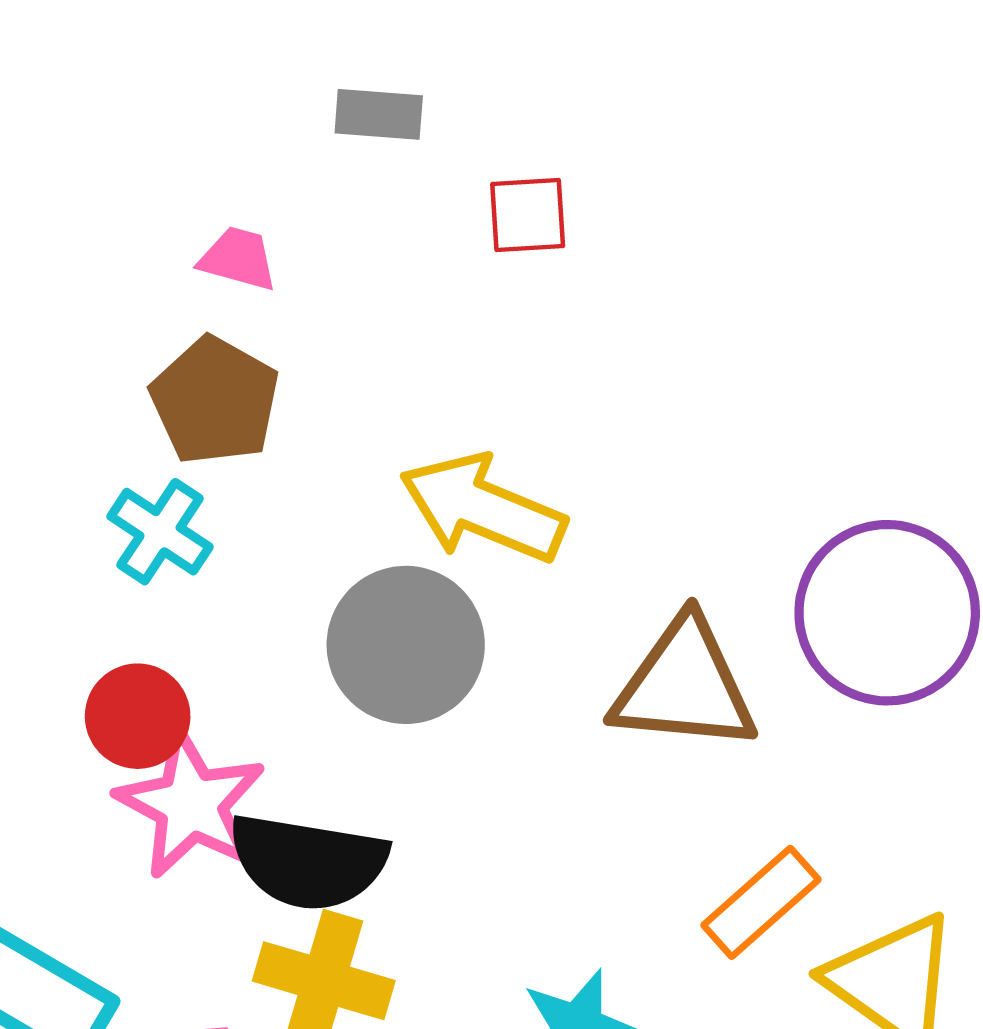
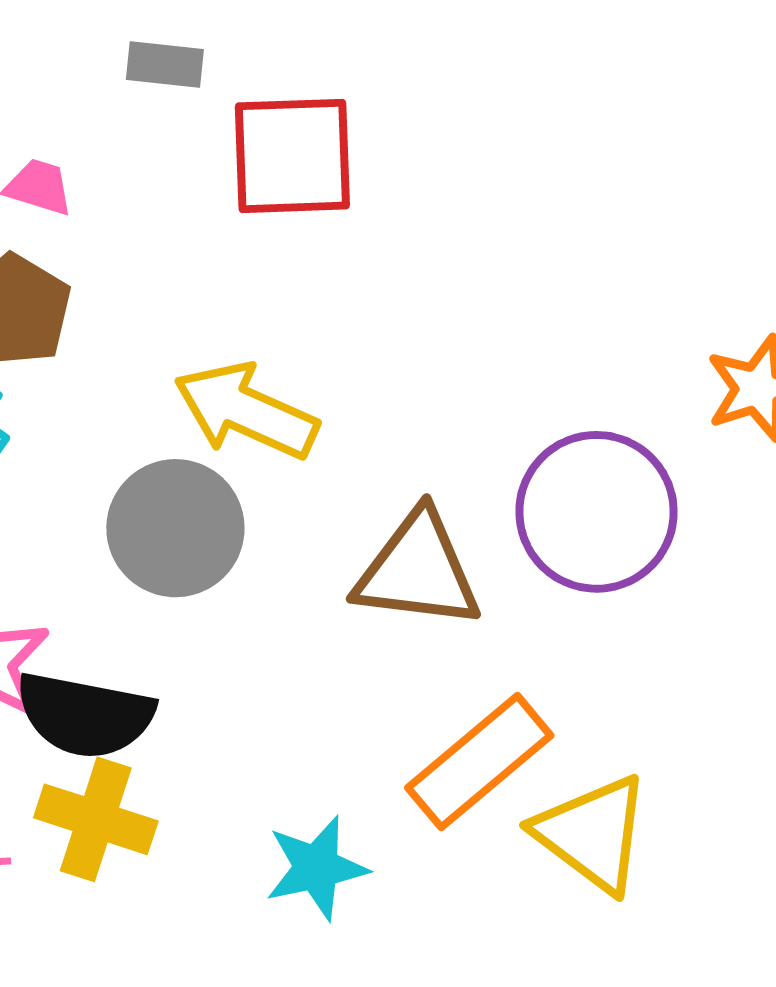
red square: (528, 215) -> (292, 156), size x1.8
orange rectangle: (761, 902) -> (479, 762), size x1.4

